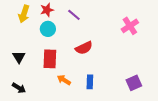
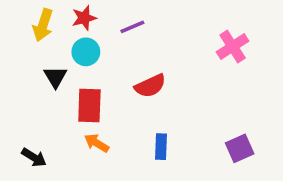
purple line: (74, 15) -> (132, 27), turned -64
black triangle: (19, 57) -> (55, 77), moved
orange arrow: (64, 80) -> (97, 143), moved

